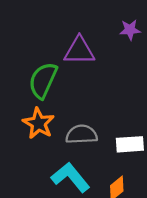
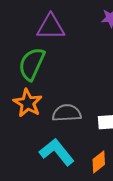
purple triangle: (79, 51) -> (51, 27), moved

